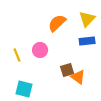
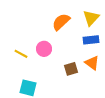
yellow line: (17, 55) -> (21, 54), turned -40
orange triangle: (78, 77) -> (92, 63), moved

